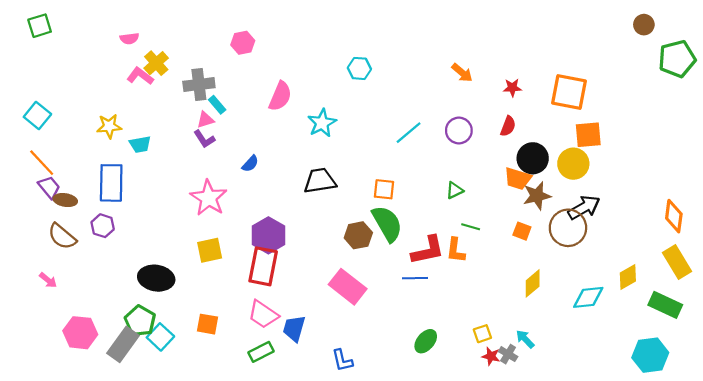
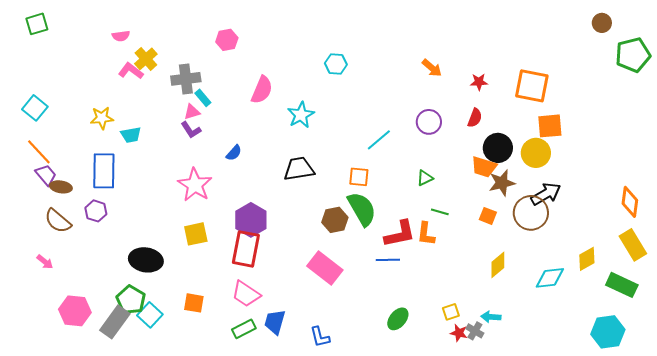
cyan line: (409, 133) -> (379, 140), moved
blue trapezoid: (294, 328) -> (275, 322), moved
cyan arrow: (525, 339) -> (491, 317), turned -42

